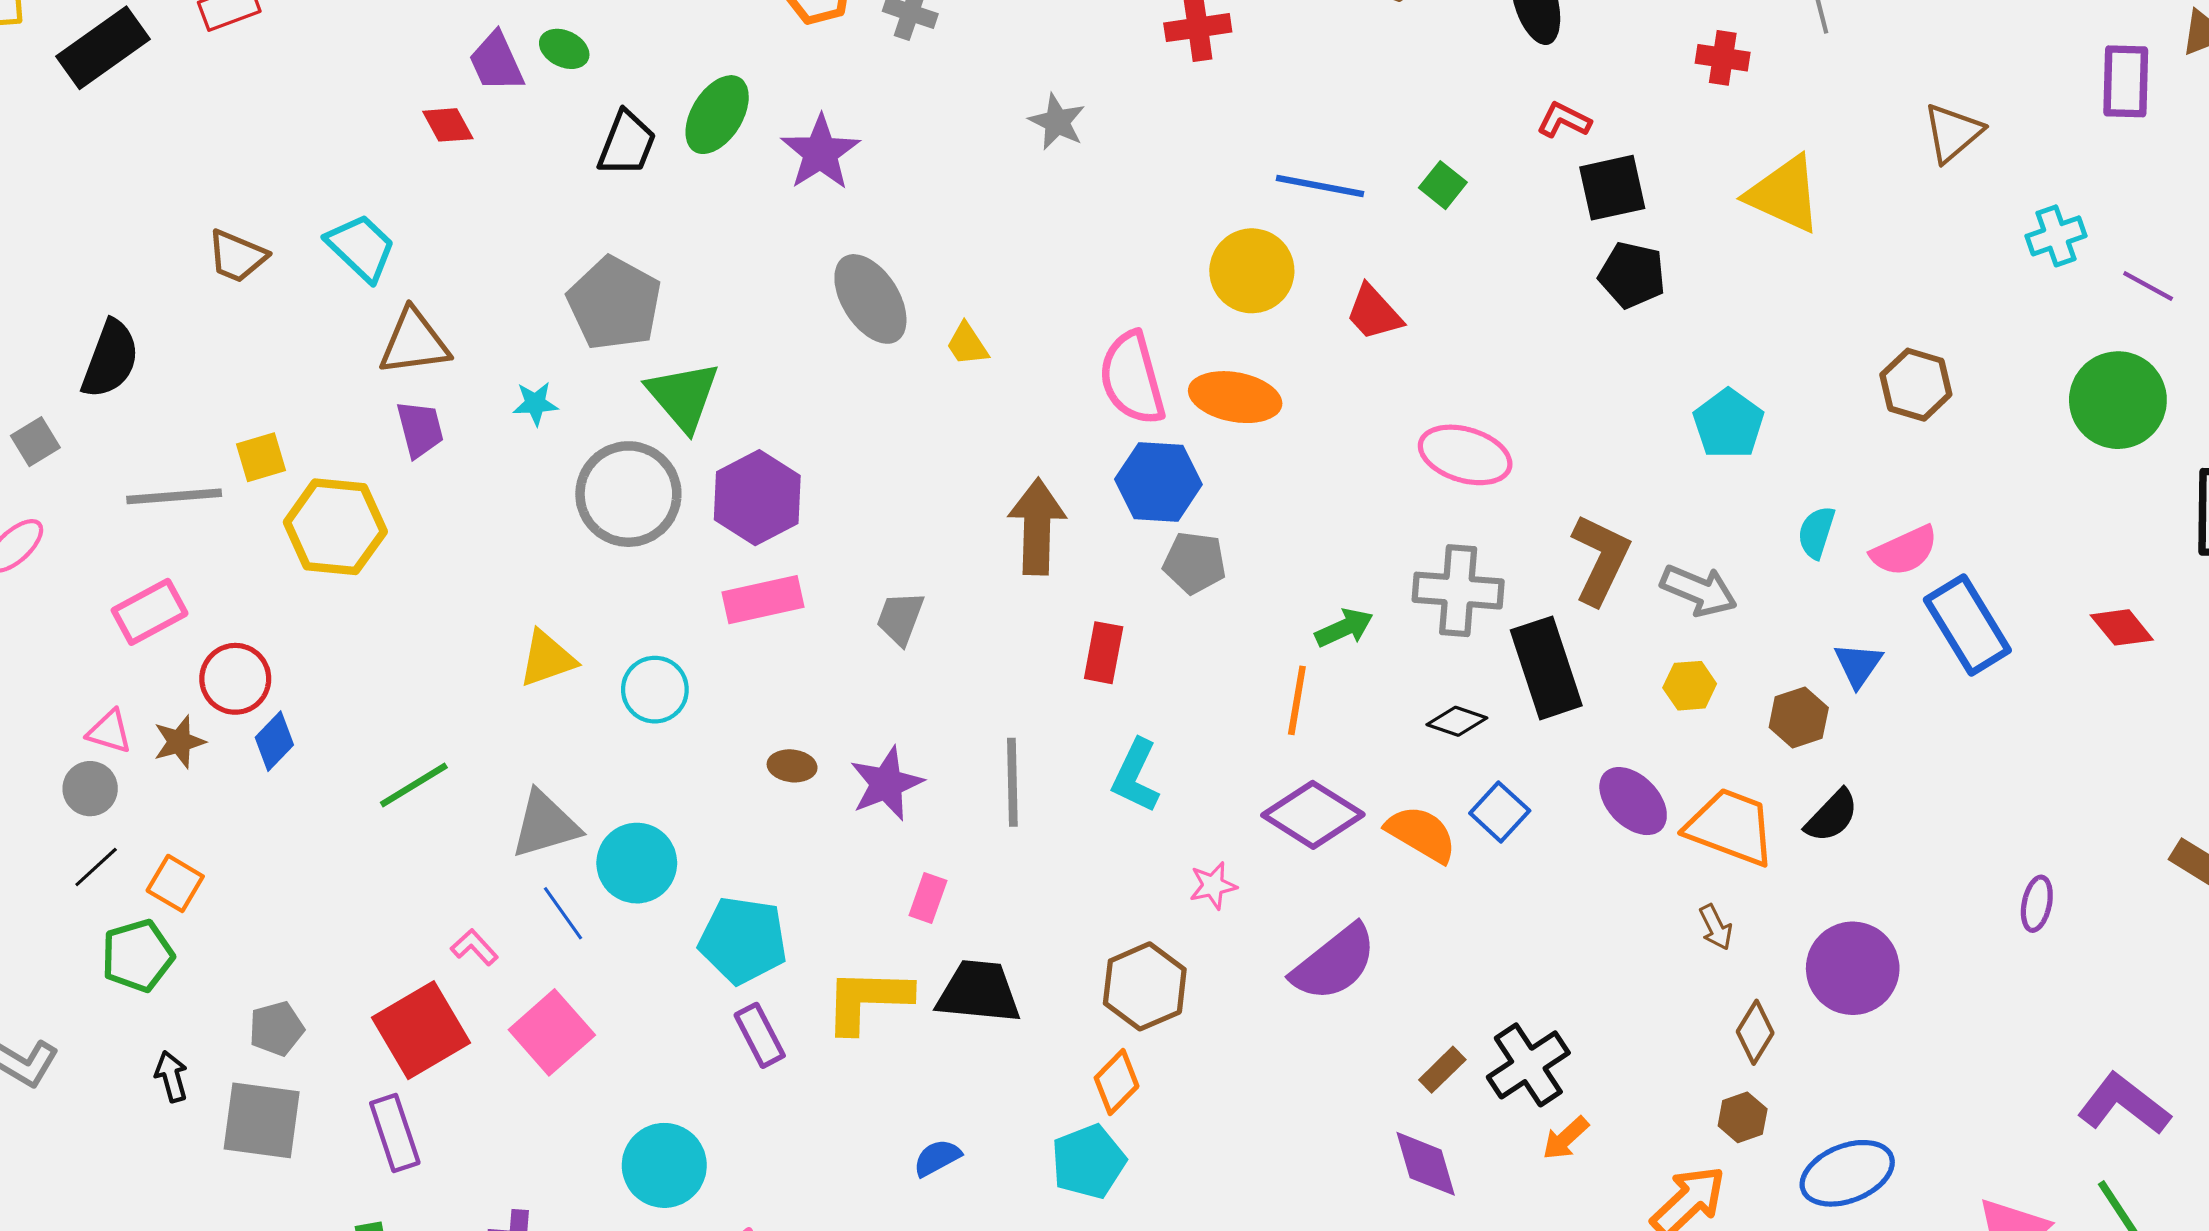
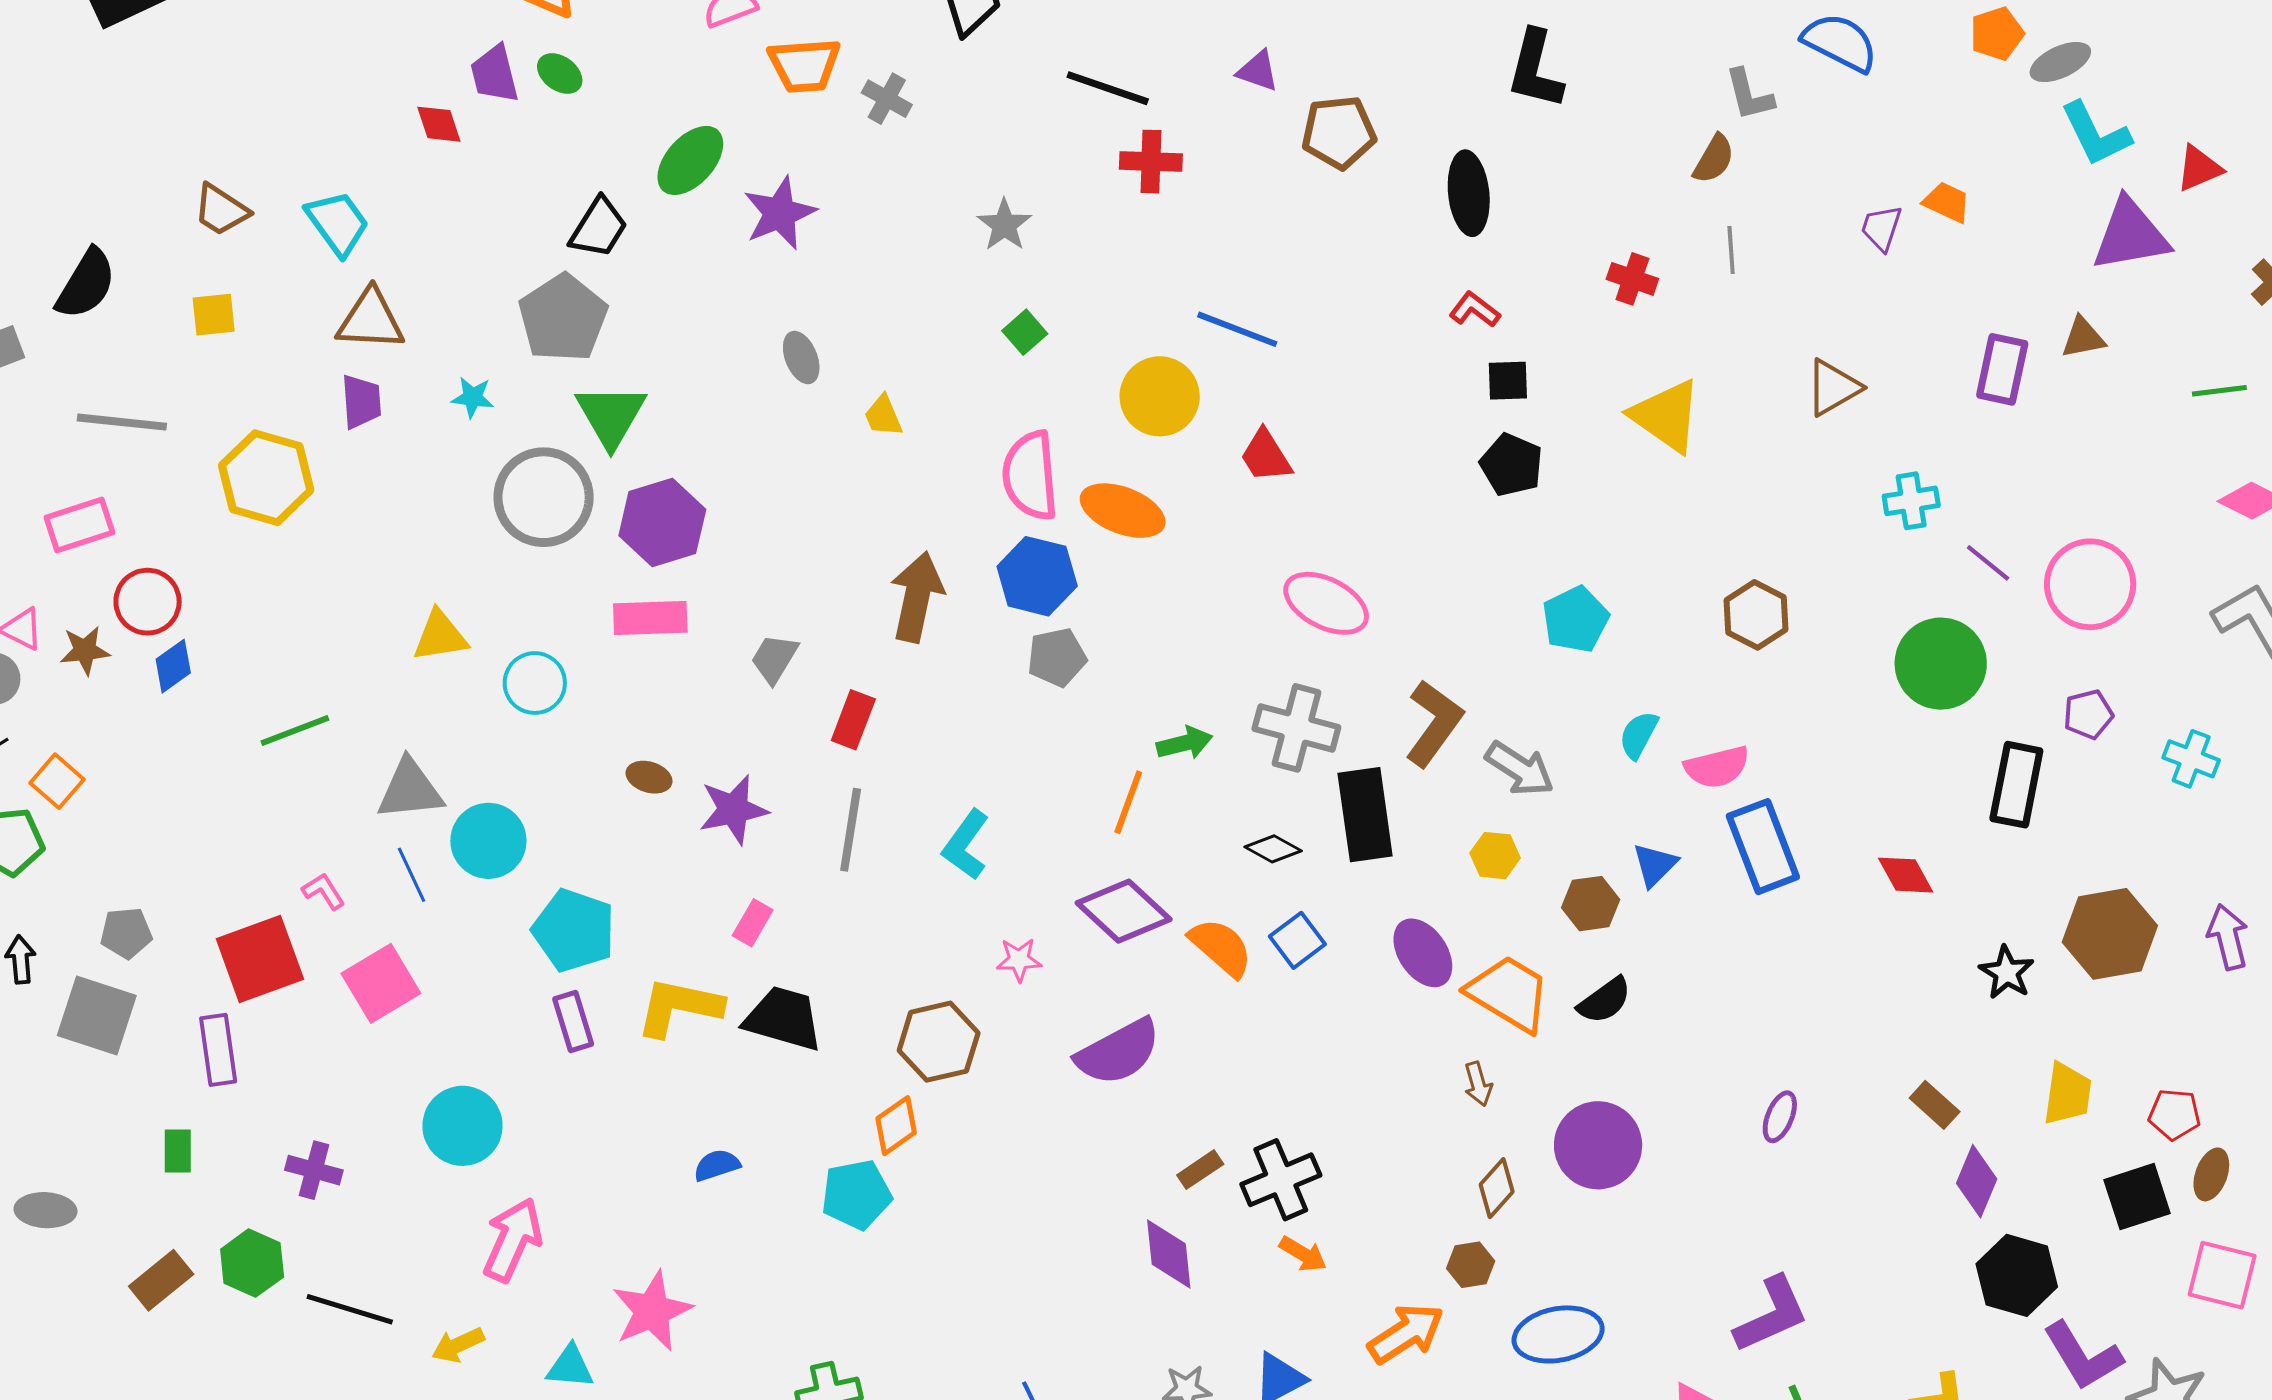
black trapezoid: (627, 143) -> (599, 228), moved
green square: (1443, 185) -> (1025, 332), moved
black square: (1612, 188) -> (1508, 381), size x0.7
gray ellipse: (870, 299) -> (801, 358), size x0.6
yellow square: (261, 457) -> (214, 315), moved
gray pentagon: (1195, 563) -> (1057, 657), turned -30
red rectangle: (1104, 653) -> (853, 720), moved
purple L-shape: (2124, 1104) -> (1771, 1315), moved, turned 108
orange arrow: (1566, 1138) -> (1303, 1254), turned -117

